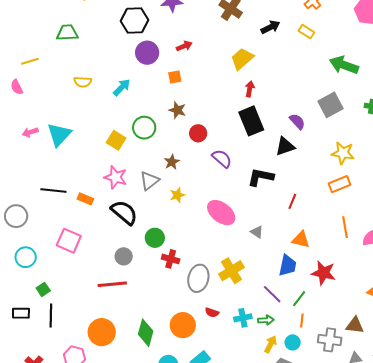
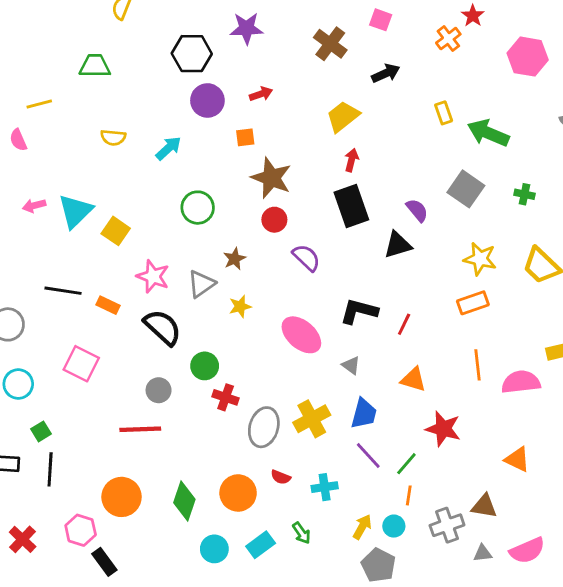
yellow rectangle: (306, 32) -> (444, 113), moved, turned 35
gray square: (330, 105) -> (466, 189), turned -30
brown star: (177, 110) -> (271, 178), moved, size x1.6
yellow square: (116, 140) -> (116, 231), moved
black L-shape: (261, 177) -> (359, 311), moved
blue trapezoid: (288, 265) -> (364, 414), moved
green arrow: (266, 320) -> (302, 533), moved, turned 56
gray cross: (330, 340) -> (447, 525), turned -30

